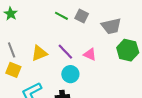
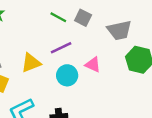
purple line: (65, 52) -> (61, 48), moved, turned -72
cyan circle: (70, 74) -> (67, 75), moved

